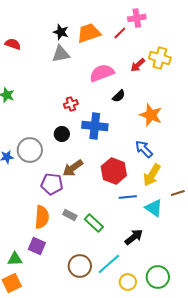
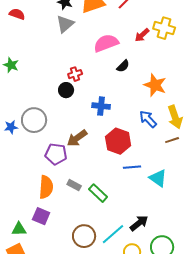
gray triangle: (61, 54) -> (65, 24), turned -30
blue cross: (95, 126) -> (101, 106), moved, size x0.7
black circle: (62, 134) -> (66, 90), moved
yellow arrow: (152, 175) -> (175, 117), moved, turned -50
brown line: (178, 193) -> (172, 140), moved
black arrow: (134, 237) -> (139, 223), moved

